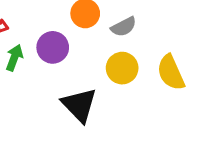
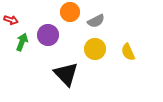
yellow semicircle: (171, 72) -> (128, 52), size x0.7

